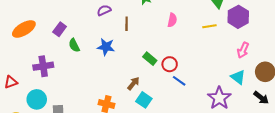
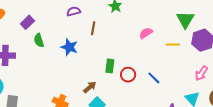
pink semicircle: (172, 20) -> (146, 33), moved, turned -144
green rectangle: (150, 59) -> (110, 66), turned 48
blue line: (179, 81) -> (154, 78), moved

